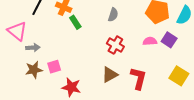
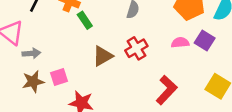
red cross: (115, 45) -> (136, 48), turned 30
brown triangle: (110, 75) -> (103, 56), moved
red L-shape: (138, 78) -> (167, 90), turned 30

